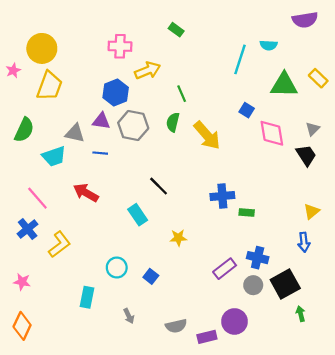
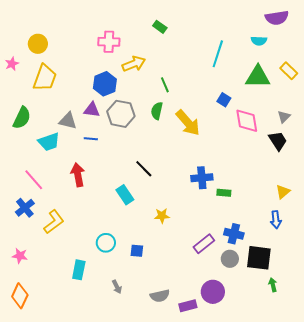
cyan semicircle: (269, 45) -> (259, 41), moved
yellow circle: (42, 48) -> (38, 44), size x0.7
red arrow: (86, 193) -> (78, 175), turned 50
blue square: (151, 276) -> (137, 251), turned -32
black square: (285, 284) -> (259, 258), turned 36

